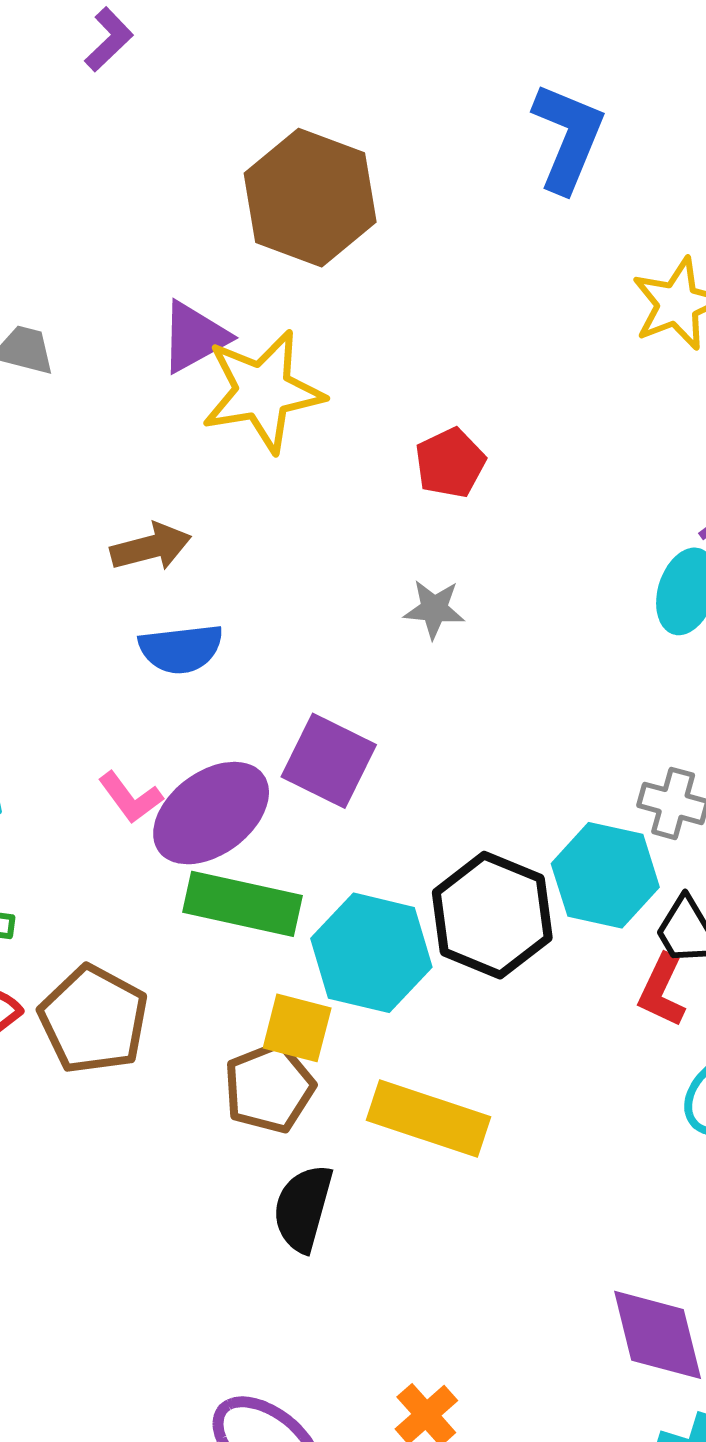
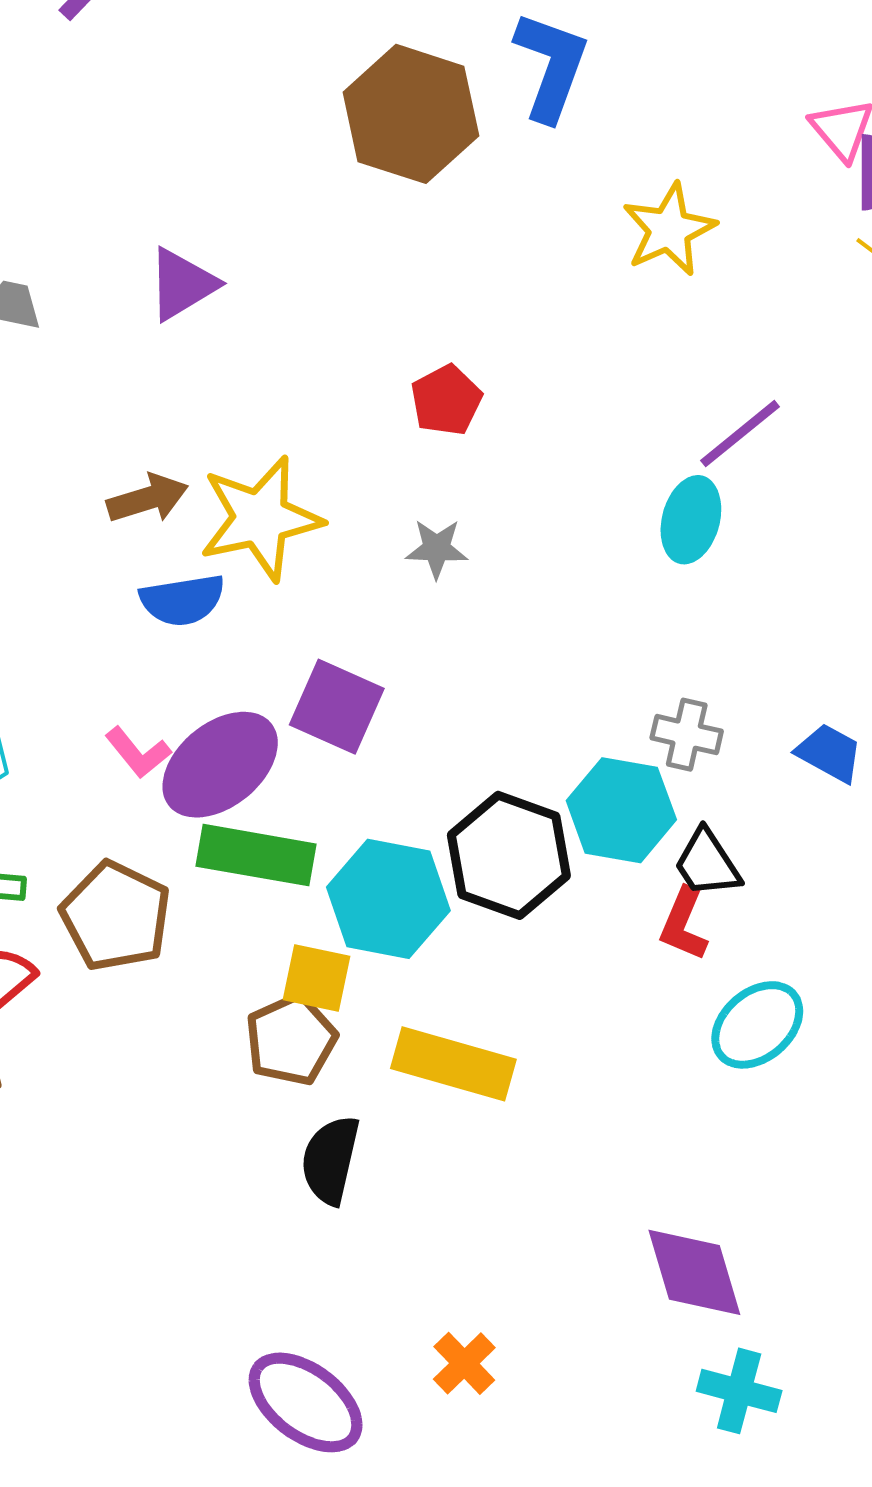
brown hexagon: (310, 198) -> (411, 114), moved
yellow star: (263, 391) -> (261, 518), moved
brown pentagon: (93, 1020) -> (116, 916), moved

